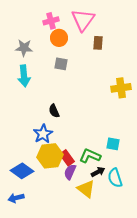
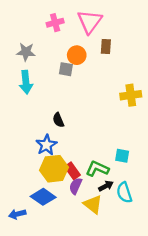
orange circle: (59, 38) -> (77, 55), moved
blue diamond: (22, 171) -> (43, 197), moved

